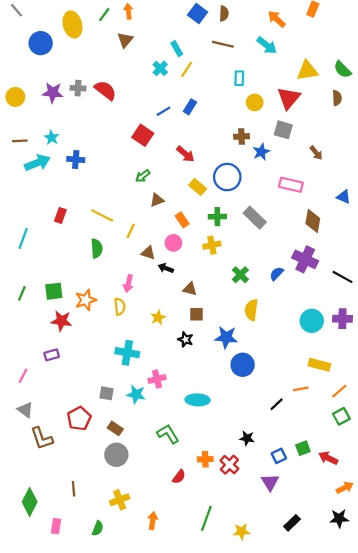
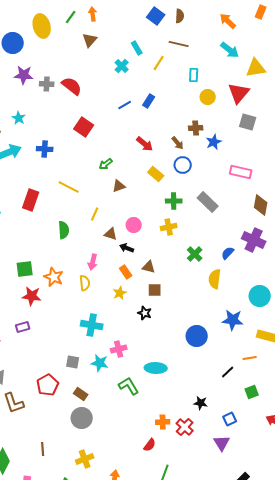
cyan arrow: (267, 45) -> (230, 50), moved
yellow line: (187, 69) -> (159, 63), moved
purple star: (53, 93) -> (24, 75), moved
gray square: (283, 130) -> (248, 122), moved
red square: (143, 135) -> (84, 127), moved
cyan star: (52, 138) -> (19, 118), moved
brown arrow: (316, 153) -> (178, 143), moved
blue circle: (227, 177) -> (183, 165), size x0.7
red rectangle: (60, 215) -> (31, 200), size x1.5
yellow line: (102, 215) -> (69, 187), moved
orange rectangle: (182, 220) -> (126, 272), moved
orange star: (86, 300) -> (54, 277), turned -30
yellow semicircle: (251, 310) -> (215, 279), moved
blue star: (226, 337) -> (233, 320), moved
green L-shape: (168, 434) -> (129, 386), moved
green square: (303, 448) -> (252, 392), moved
red semicircle: (179, 477) -> (150, 445), moved

